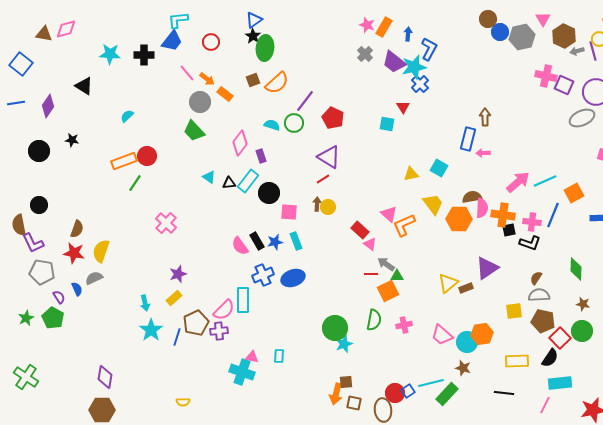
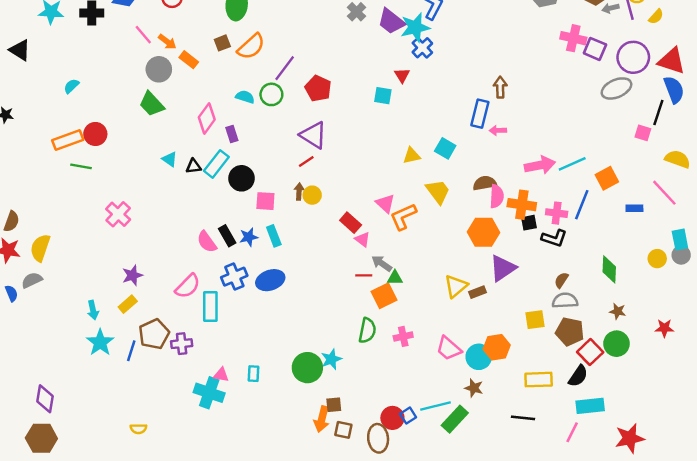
pink arrow: (518, 182) -> (540, 165), turned 30
green line: (135, 183) -> (81, 166), turned 66
orange hexagon: (459, 219) -> (483, 232), moved
pink semicircle: (224, 310) -> (188, 286), moved
green circle: (335, 328) -> (307, 368), moved

